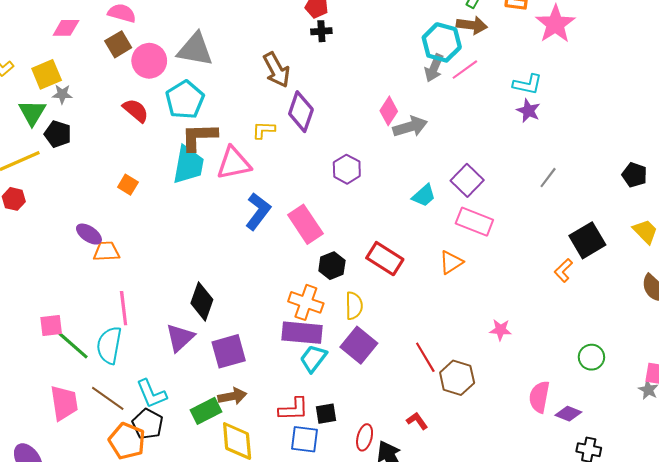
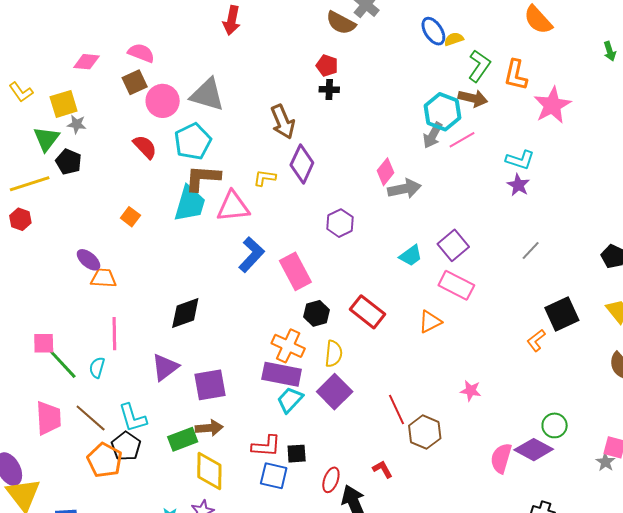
black diamond: (202, 301) -> (185, 313), moved, turned 45
cyan semicircle: (109, 345) -> (97, 368), size x0.6
purple diamond: (568, 414) -> (534, 450), moved, size x1.5

